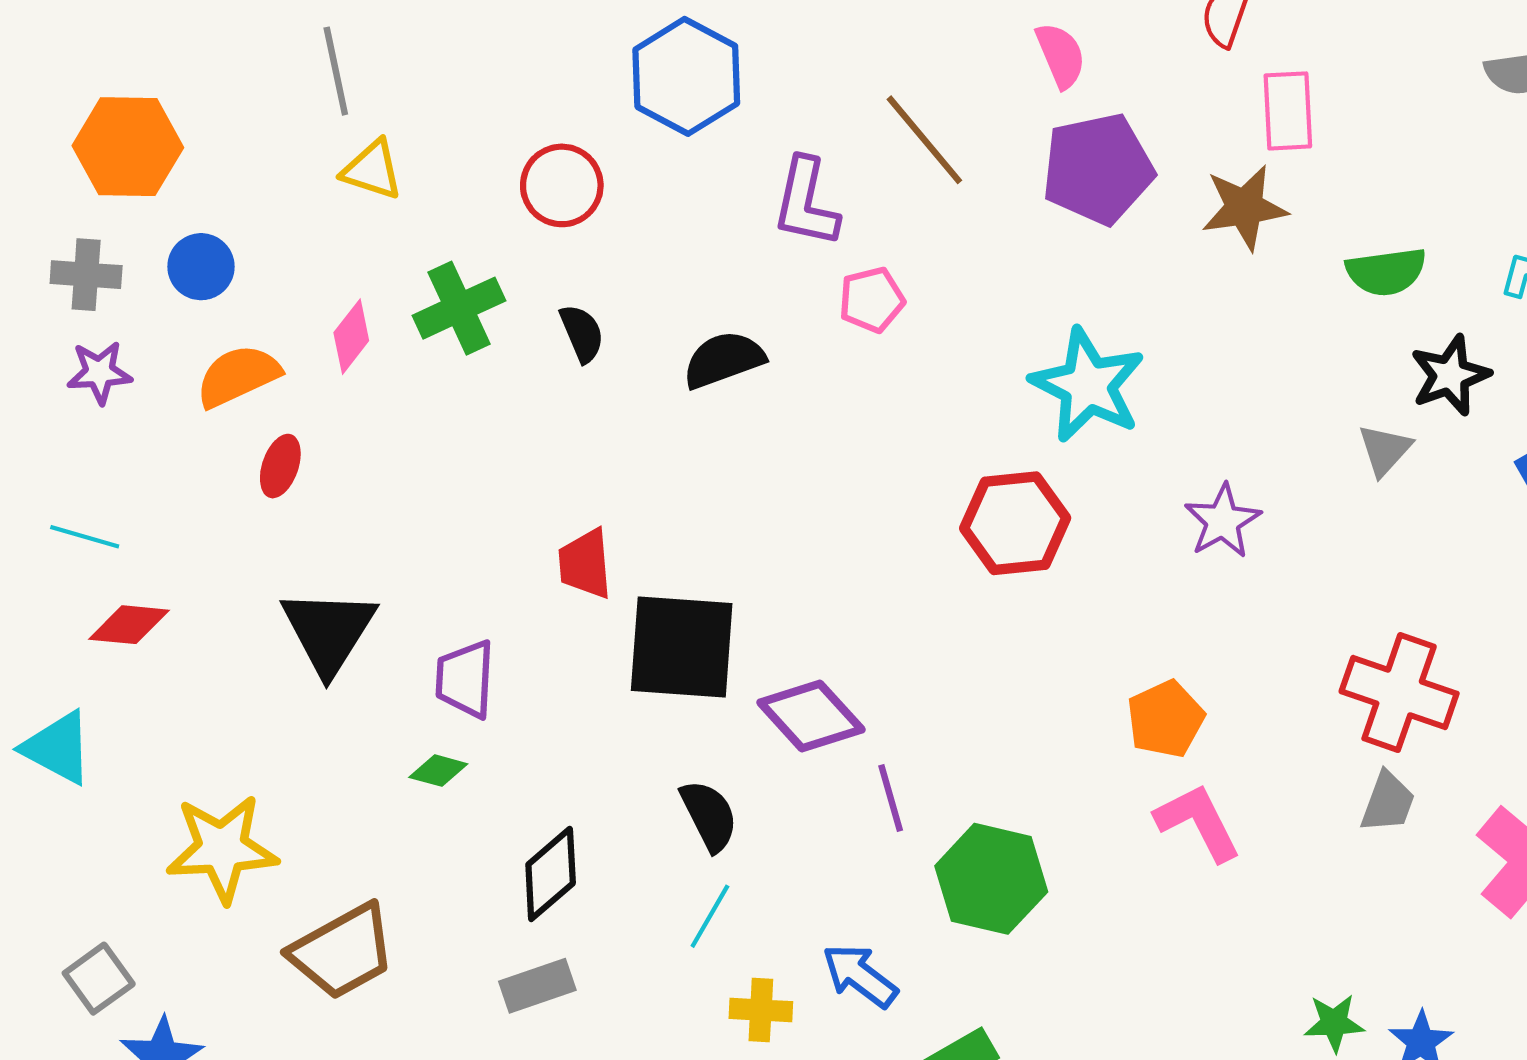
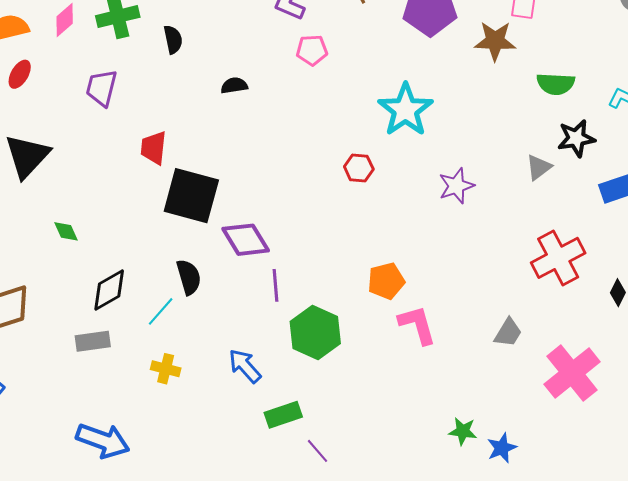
black semicircle: (724, 360) -> (234, 86), moved, size x0.7
red hexagon: (1015, 523) -> (359, 168), size x0.6
purple trapezoid: (465, 679) -> (102, 88), moved
red cross: (1399, 693) -> (558, 258), moved, turned 32
orange pentagon: (1166, 719) -> (386, 281), moved
green diamond: (438, 771) -> (66, 231), turned 40
cyan line: (710, 916) -> (161, 311), moved
yellow cross: (761, 1010) -> (166, 369), moved

